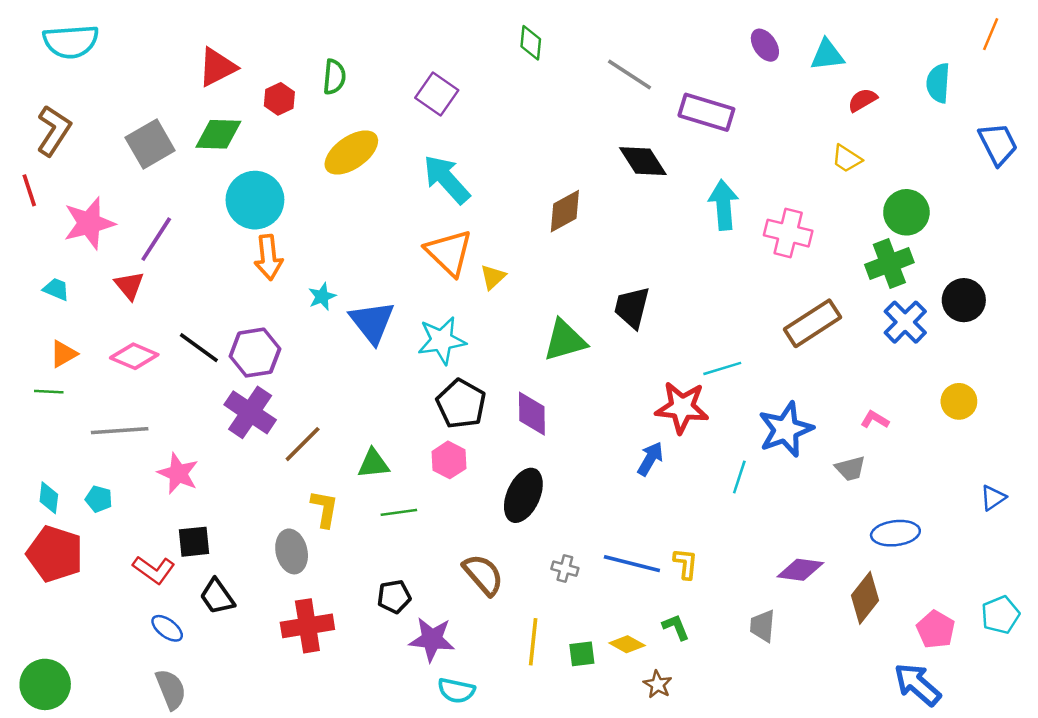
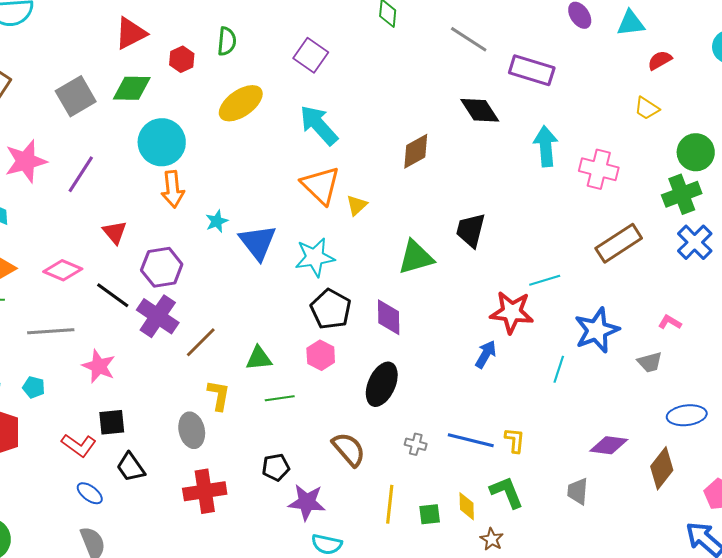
red triangle: (129, 285) -> (115, 232), moved
black line: (199, 348) -> (113, 295), moved
green L-shape: (676, 627) -> (507, 492), size x1.5
yellow diamond: (627, 644) -> (467, 506), turned 60

